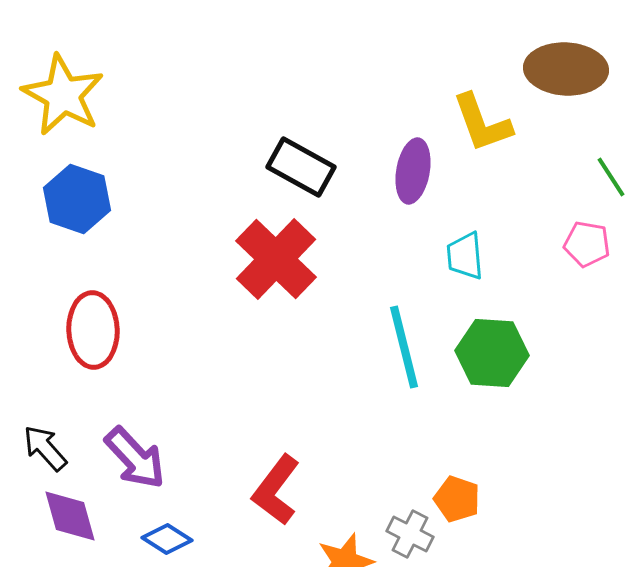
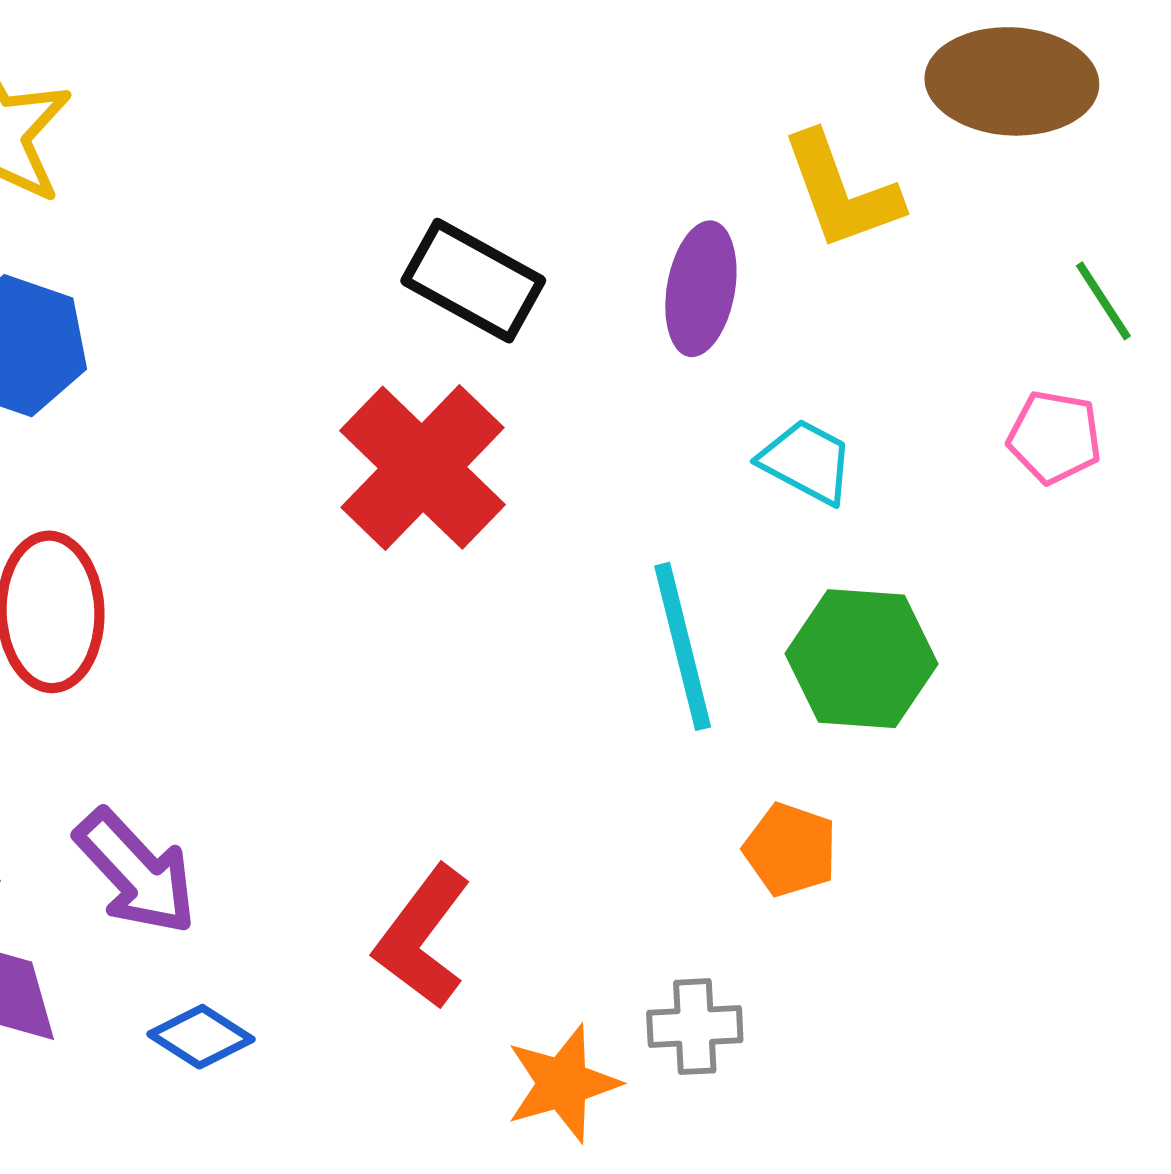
cyan trapezoid: (465, 256) -> (807, 461), turned 123
orange pentagon: (457, 499) -> (790, 850), moved
gray cross: (410, 534) -> (695, 1027), turned -30

